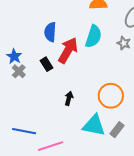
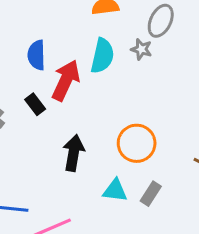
gray star: (124, 43) -> (141, 49), moved
black arrow: (69, 98) -> (74, 153), size x1.6
cyan triangle: (94, 125) -> (115, 190), size x0.7

